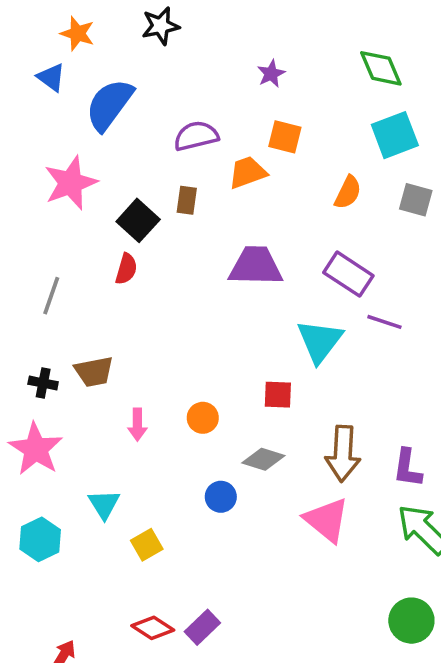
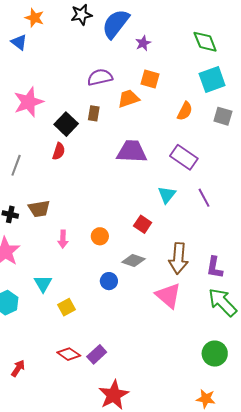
blue semicircle: (109, 105) -> (116, 24), moved
purple line: (384, 322) -> (204, 198), moved, turned 42
cyan triangle: (320, 341) -> (167, 195), size x0.7
red square: (278, 395) -> (143, 224), turned 30

